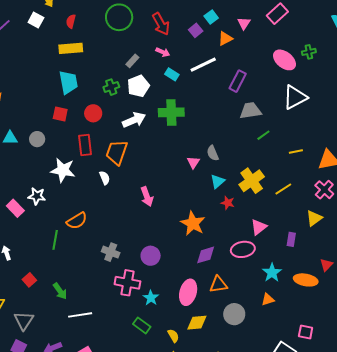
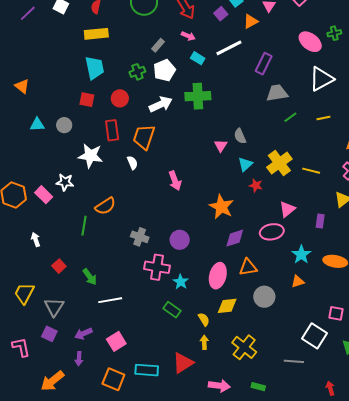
yellow line: (296, 151) -> (323, 118), moved
yellow line: (283, 189) -> (311, 171), turned 48

